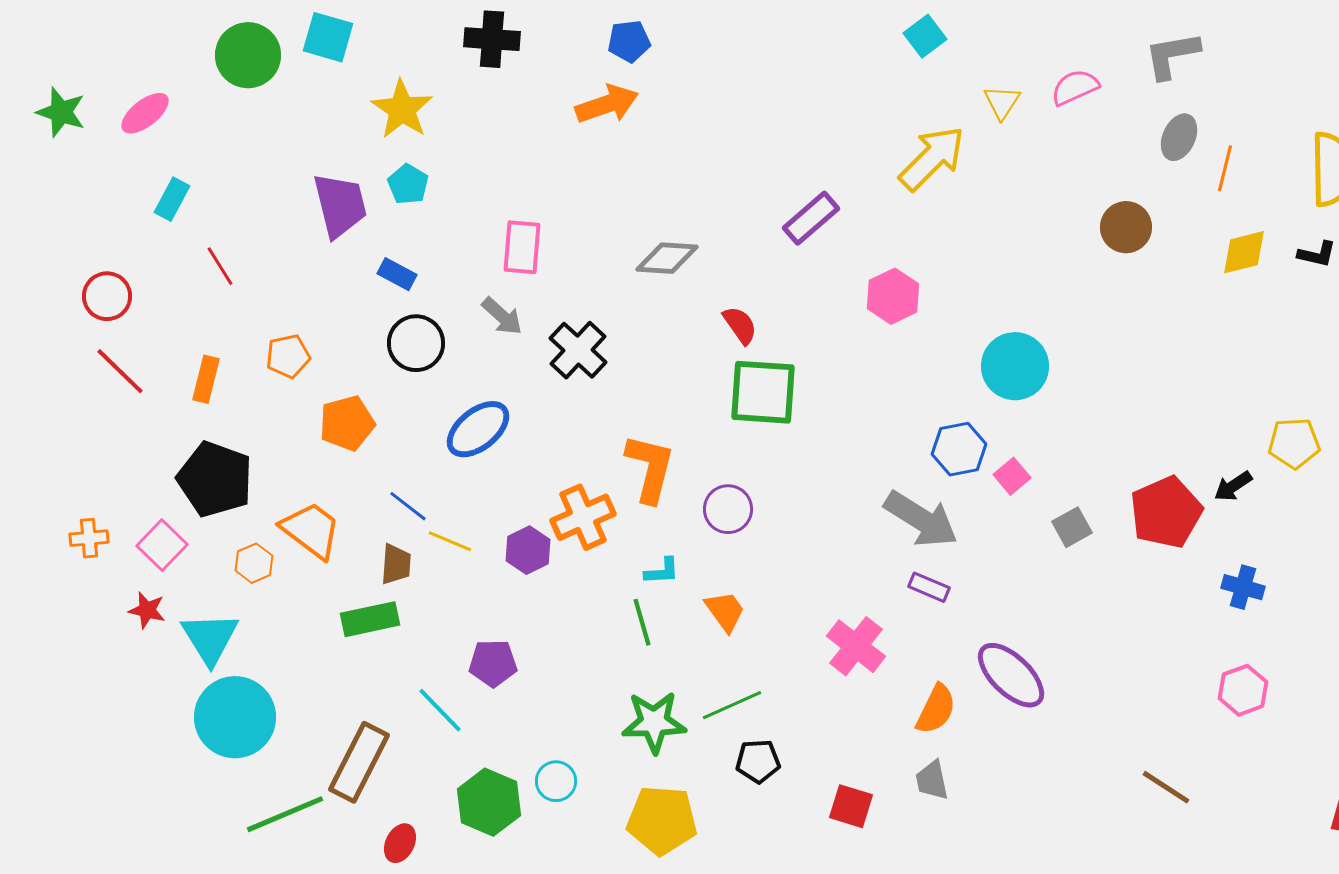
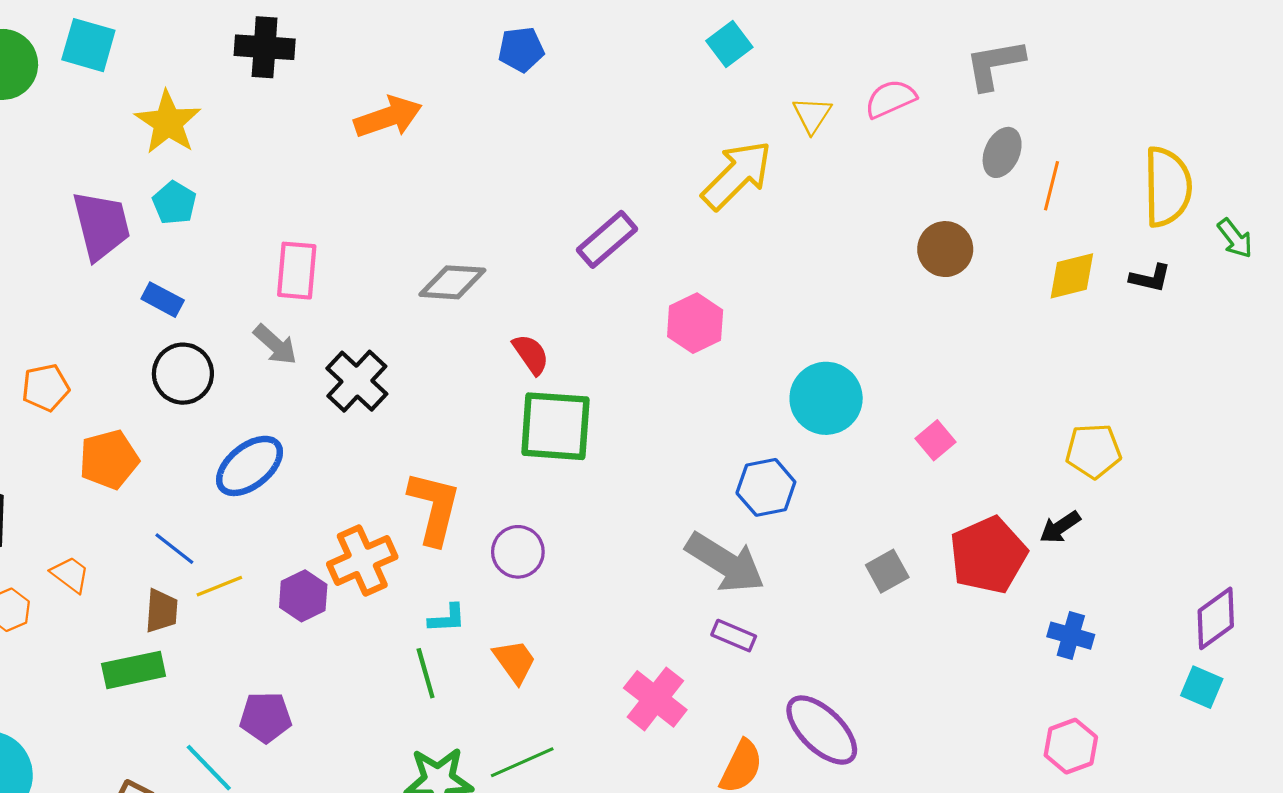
blue pentagon: (629, 41) -> (521, 49), moved
yellow pentagon: (1294, 443) -> (1093, 451), moved
pink square: (1012, 476) -> (936, 440), moved
orange trapezoid: (311, 530) -> (70, 574), size x0.6
yellow line: (450, 541) -> (219, 586), turned -45

